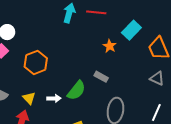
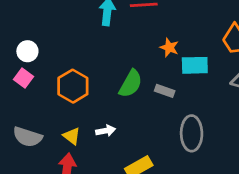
cyan rectangle: (131, 30) -> (195, 65), moved, turned 54
green semicircle: (76, 90) -> (131, 84), moved

